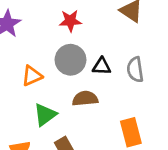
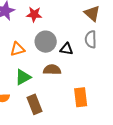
red star: (70, 21) -> (34, 14), moved
gray semicircle: (135, 70) -> (91, 39), moved

